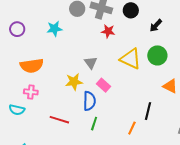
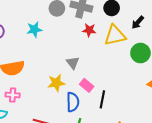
yellow triangle: (131, 59) -> (115, 35), moved, turned -35
black line: (148, 111) -> (102, 99), moved

